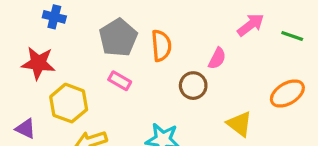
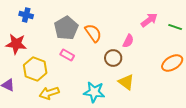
orange semicircle: (161, 46) -> (93, 33), turned -30
yellow triangle: (239, 124) -> (126, 82), moved

